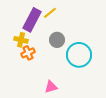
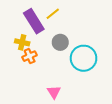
purple rectangle: (32, 20) -> (34, 21), turned -60
pink triangle: (51, 87) -> (54, 92), turned -48

